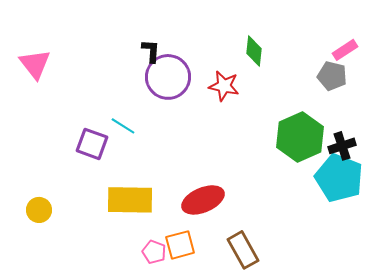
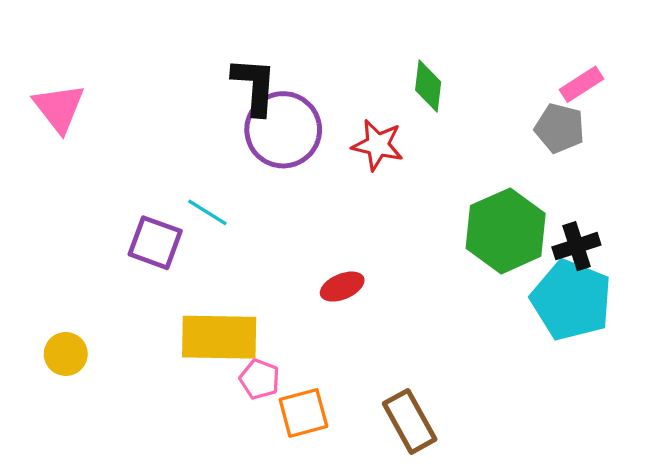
black L-shape: (151, 51) -> (255, 86), size x1.5
red ellipse: (203, 200) -> (342, 287), moved, size x0.6
pink pentagon: (154, 252) -> (260, 379), moved

